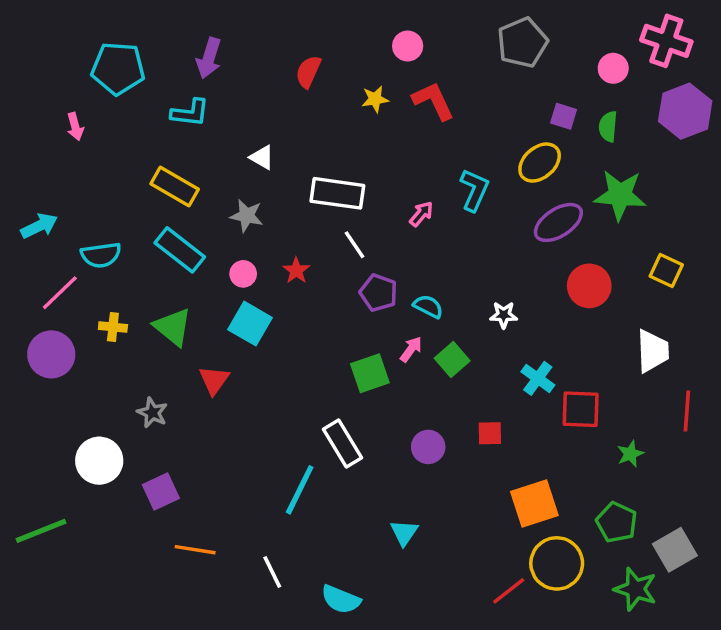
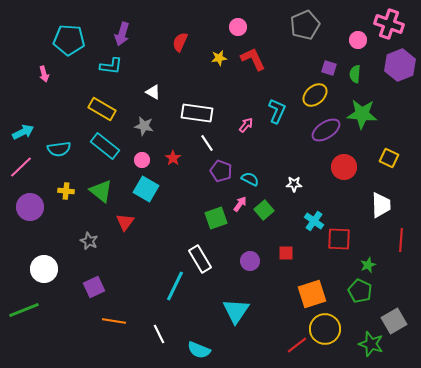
pink line: (60, 293) -> (21, 167), moved
white circle: (99, 461) -> (44, 269), moved
green pentagon: (617, 522) -> (360, 291), moved
cyan triangle: (404, 533) -> (236, 311), size x1.6

